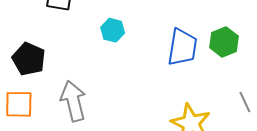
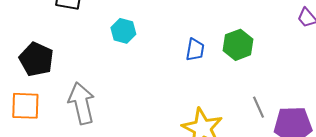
blue trapezoid: (182, 47) -> (195, 50), size x0.6

